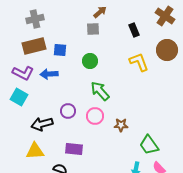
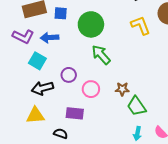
green circle: (90, 61) -> (91, 24), size x1.6
cyan square: (19, 97) -> (37, 61), moved
pink circle: (95, 116) -> (91, 89), moved
green trapezoid: (149, 145) -> (136, 106), moved

